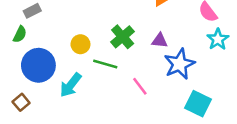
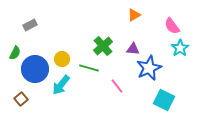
green semicircle: (20, 34) -> (15, 53), moved
yellow circle: (80, 44) -> (62, 59), moved

